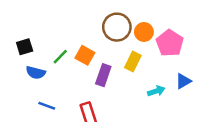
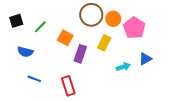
black square: (25, 47) -> (16, 21), moved
green line: (60, 57) -> (40, 27), moved

